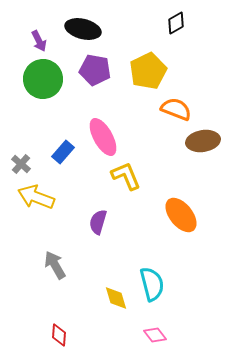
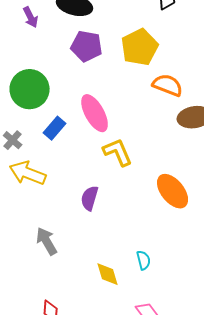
green circle: (43, 79) -> (30, 89), moved
cyan semicircle: (152, 284) -> (144, 260), size x0.6

